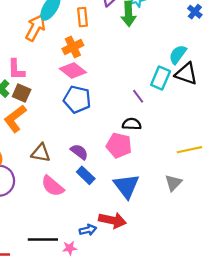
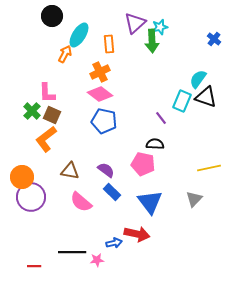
orange arrow: (35, 28) -> (65, 54), size x0.7

